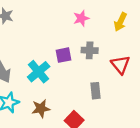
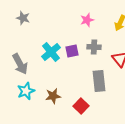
cyan cross: (39, 72) -> (51, 52), moved
gray rectangle: (95, 91) -> (99, 81), size x1.5

